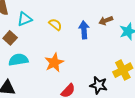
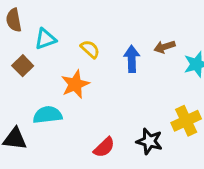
cyan semicircle: (18, 60) -> (48, 115), moved
orange star: (54, 63) -> (75, 84), moved

